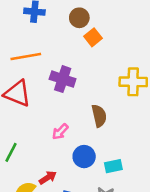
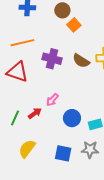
brown semicircle: (99, 116) -> (81, 61), moved, turned 138
red arrow: (48, 178) -> (35, 113), moved

